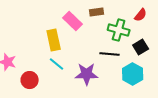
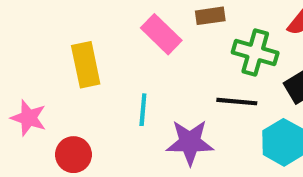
yellow rectangle: (54, 40) -> (86, 65), moved
cyan line: (57, 64) -> (143, 110), moved, turned 56

